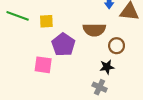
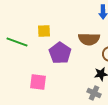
green line: (18, 16) -> (17, 42), moved
pink square: (43, 65) -> (38, 82), moved

